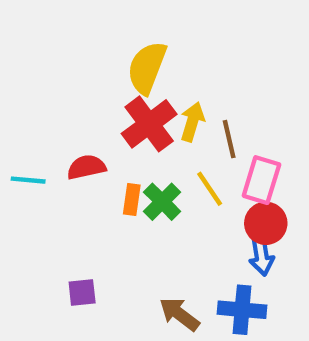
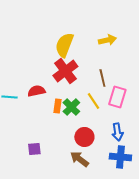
yellow arrow: (192, 122) -> (107, 40), moved, turned 60
red circle: (266, 223) -> (84, 137), moved
blue cross: (242, 310) -> (120, 157), moved

